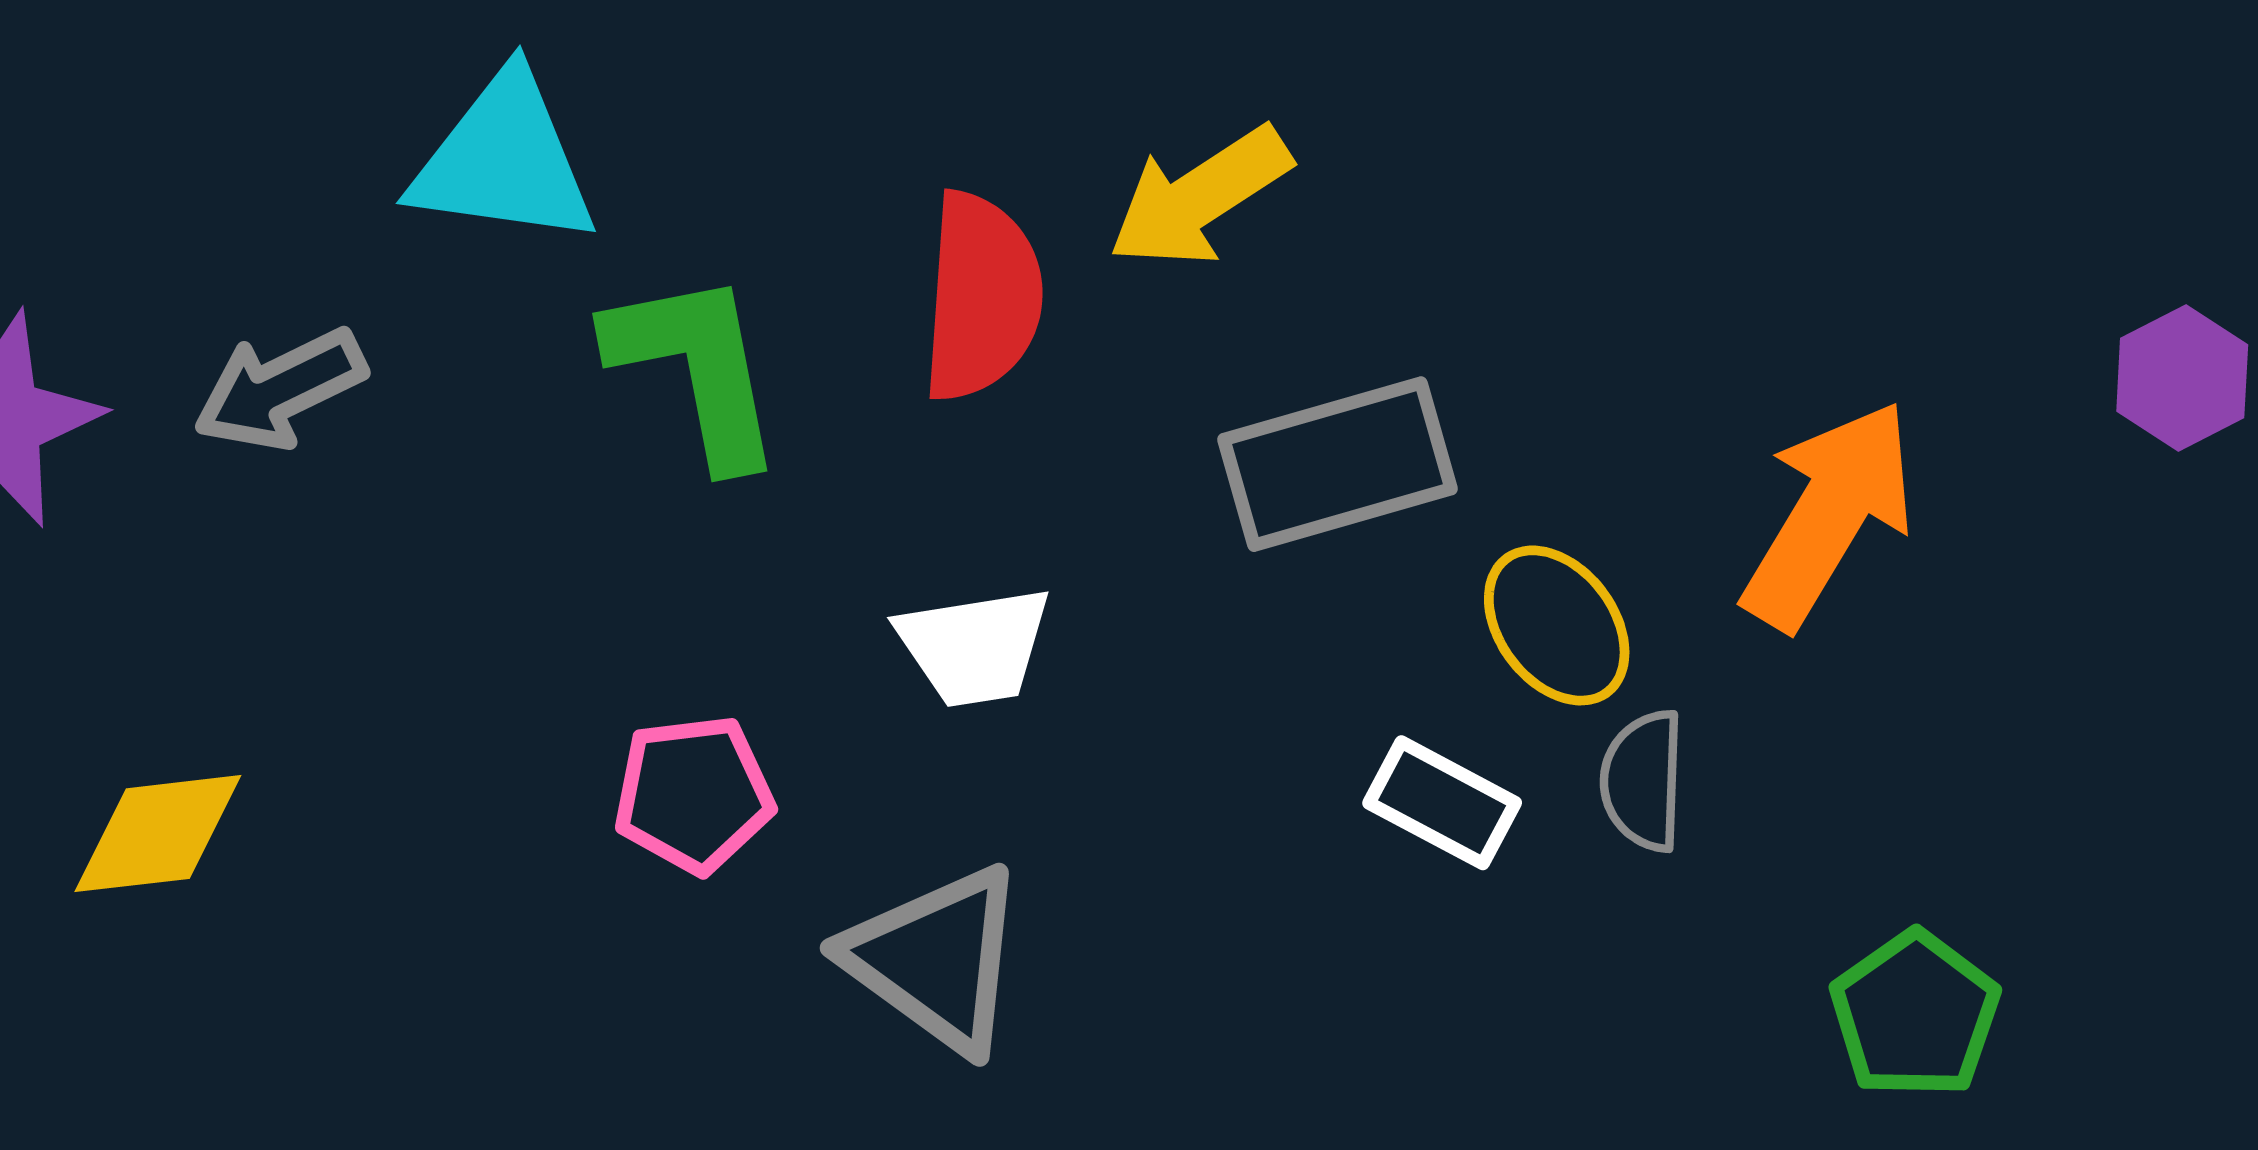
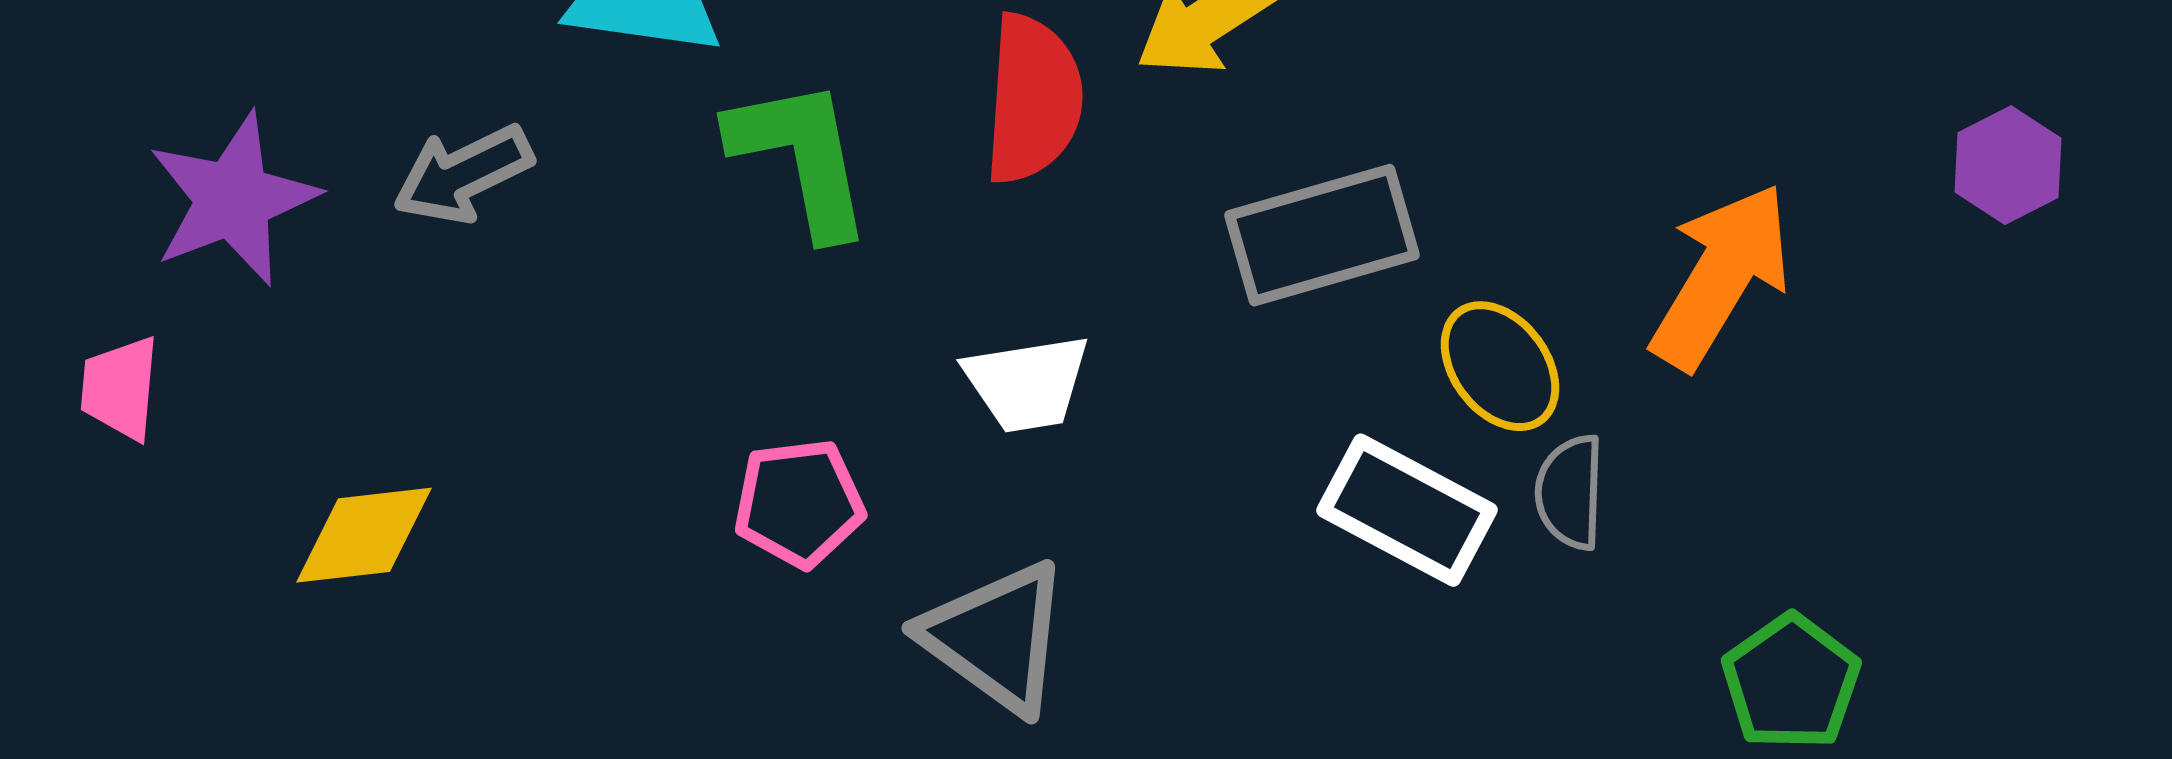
white rectangle: (1442, 803) -> (1407, 510), size x1.4

